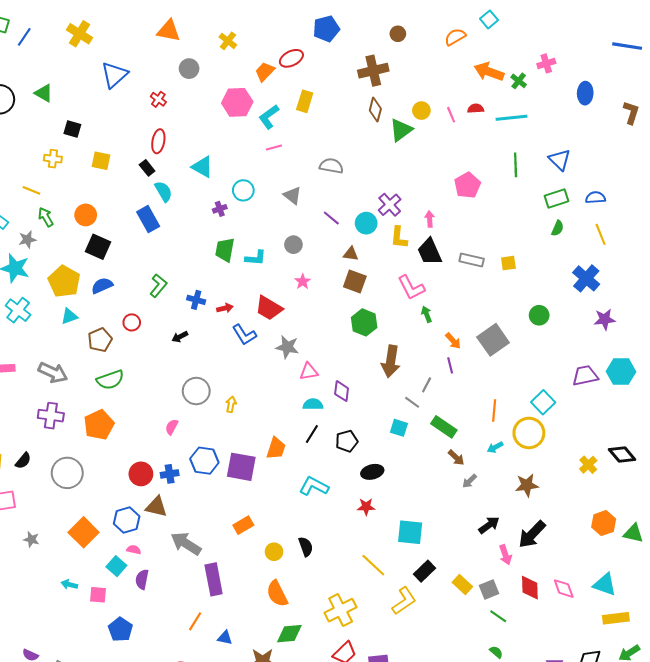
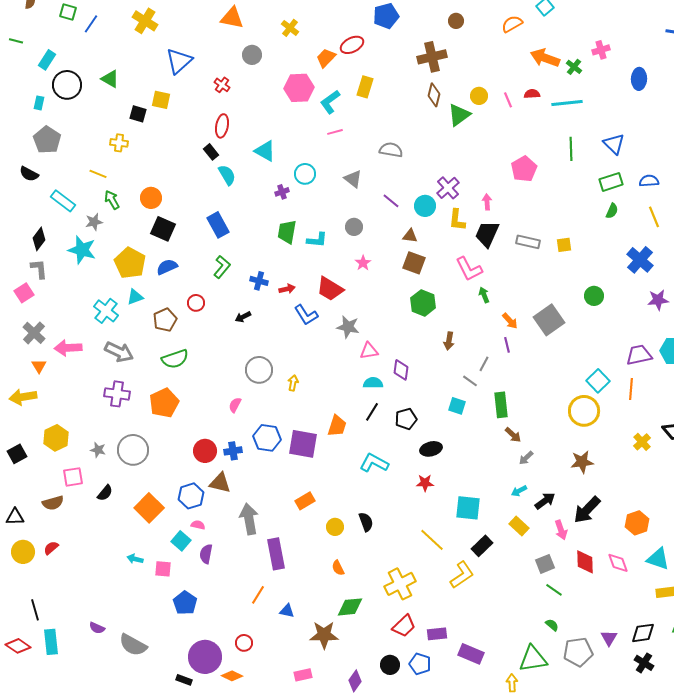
yellow square: (101, 161) -> (161, 100), moved
blue rectangle: (148, 219) -> (218, 225), moved
black trapezoid: (430, 252) -> (487, 234), turned 48
cyan cross: (18, 310) -> (106, 311), moved
brown arrow: (391, 361) -> (449, 341), size x0.6
orange line: (494, 410) -> (631, 389), moved
green rectangle: (444, 427) -> (501, 405), turned 50
cyan arrow: (495, 447) -> (519, 491), moved
black semicircle: (23, 461) -> (105, 493), moved
orange hexagon: (604, 523) -> (637, 523), moved
gray star: (31, 539) -> (98, 450), moved
gray arrow: (186, 544) -> (249, 519), turned 48
yellow rectangle: (462, 584) -> (519, 526), moved
orange semicircle: (277, 594) -> (338, 568), size x0.6

